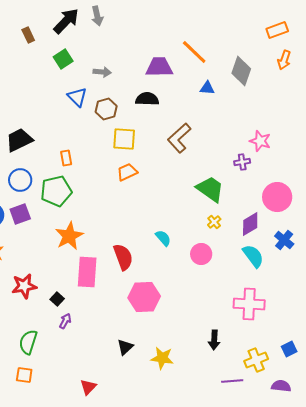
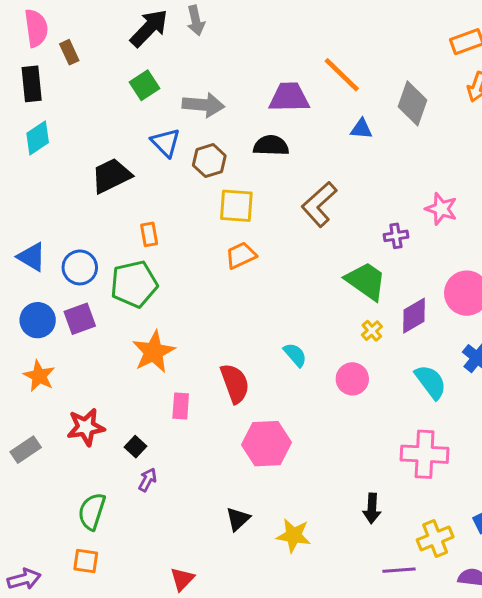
brown rectangle: (28, 35) -> (69, 52), moved
gray arrow: (102, 72) -> (203, 105), size x1.5
black trapezoid: (19, 140) -> (111, 176), moved
purple cross: (242, 162) -> (396, 236), moved
purple diamond: (250, 224) -> (414, 316), moved
pink rectangle: (87, 272) -> (181, 406), size x0.6

